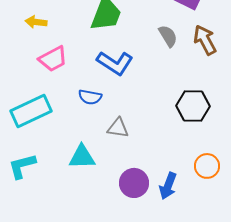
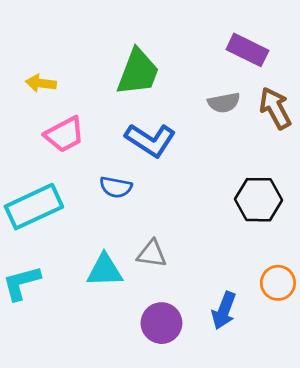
gray semicircle: (168, 36) -> (224, 103), turned 110
gray triangle: (118, 128) -> (152, 254), moved
purple circle: (134, 183) -> (161, 323), moved

